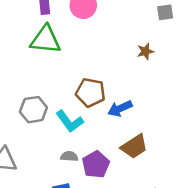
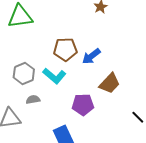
gray semicircle: (69, 156) -> (33, 100), moved
purple pentagon: (96, 164) -> (83, 105), turned -30

